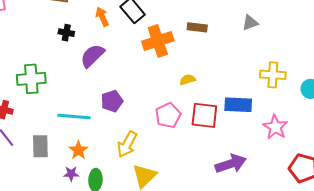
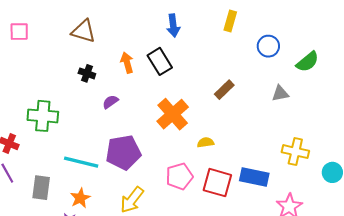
brown rectangle: (197, 27) -> (224, 90), turned -60
orange cross: (158, 41) -> (173, 114), moved, turned -32
purple semicircle: (92, 56) -> (110, 102), size x0.6
purple pentagon: (112, 101) -> (123, 152), size x1.5

